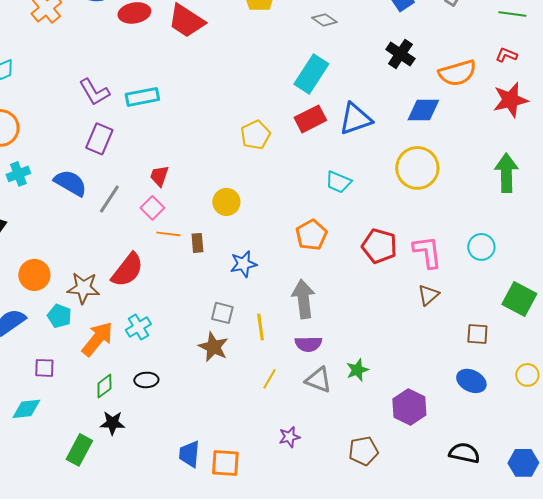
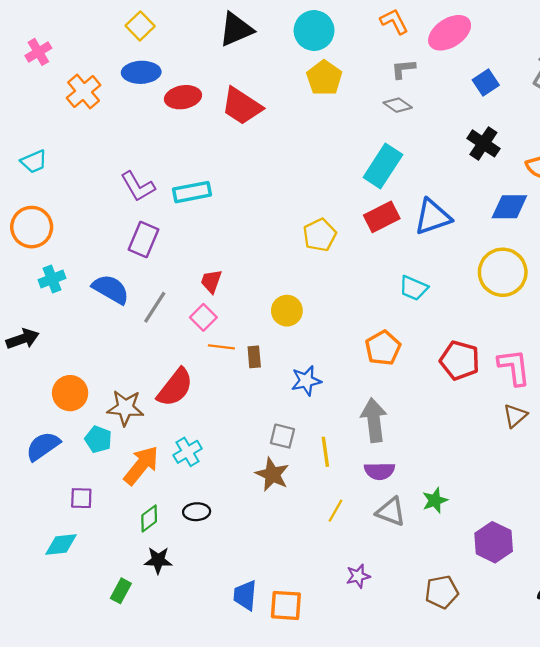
green rectangle: (79, 450) -> (121, 591), size x0.7

